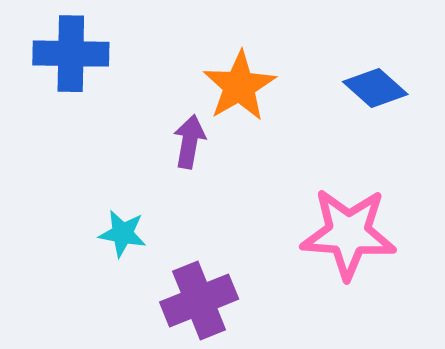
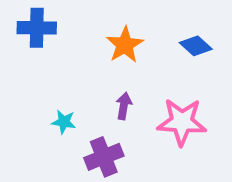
purple arrow: (190, 142) -> (124, 106), moved

